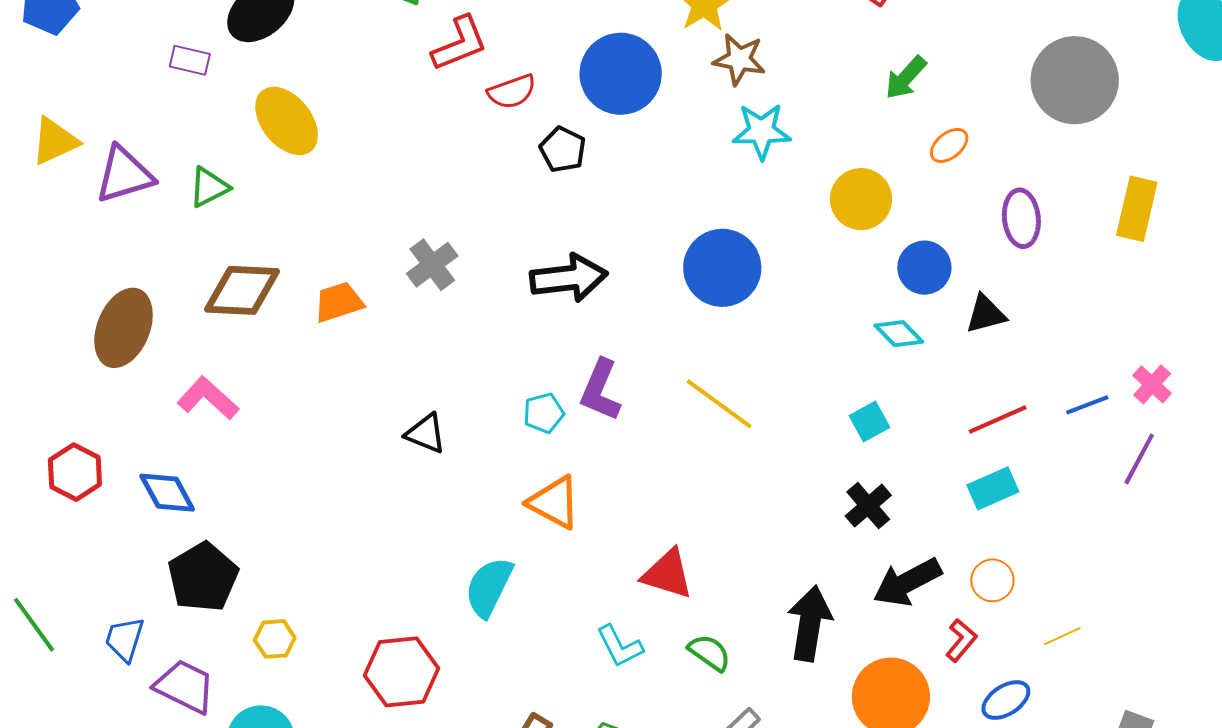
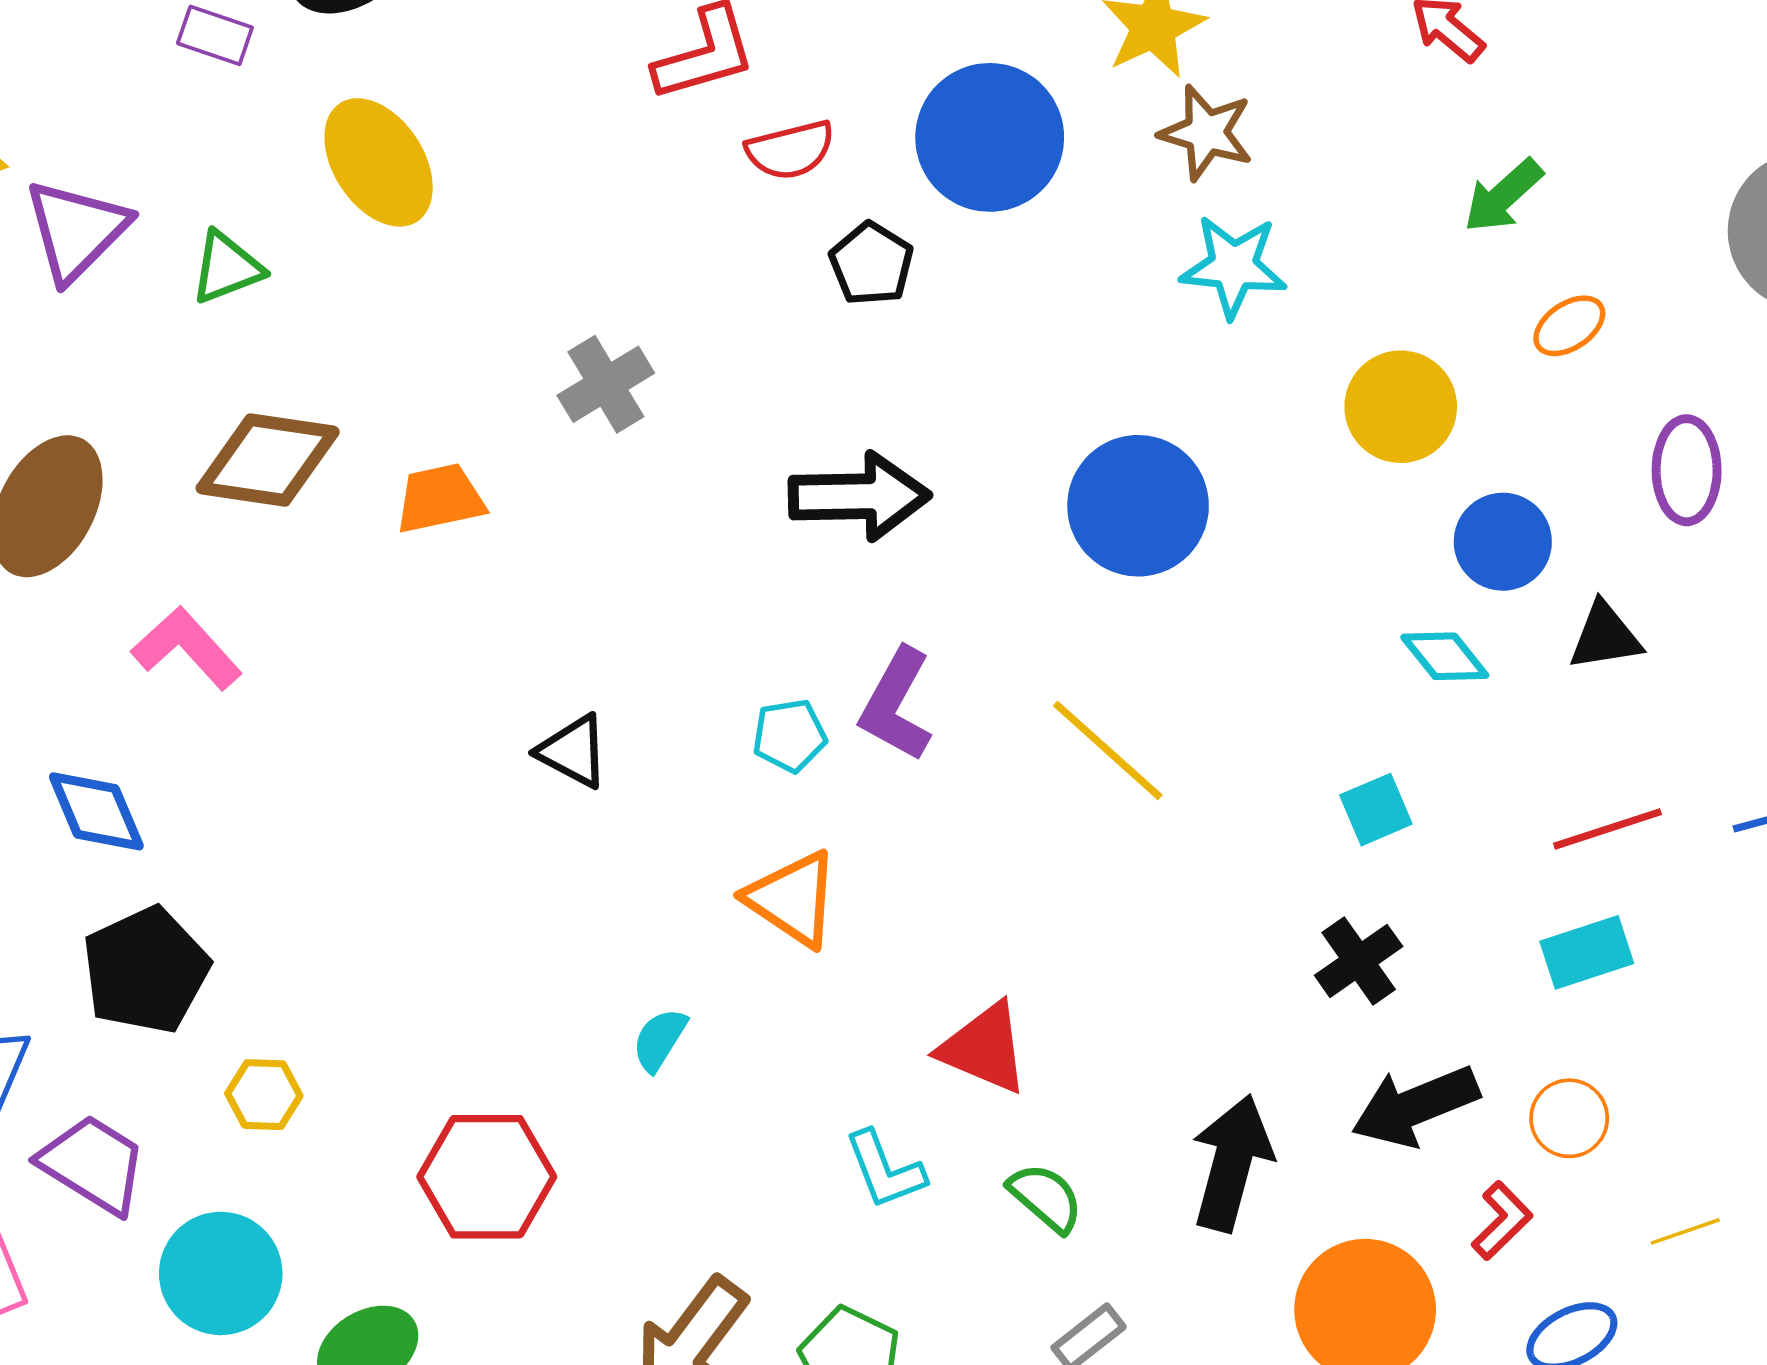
purple triangle: (124, 175) -> (76, 230), turned -34
gray cross: (432, 265) -> (606, 384), moved
cyan semicircle: (489, 587) -> (659, 1040), size x0.6

